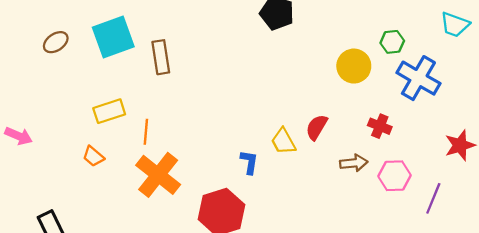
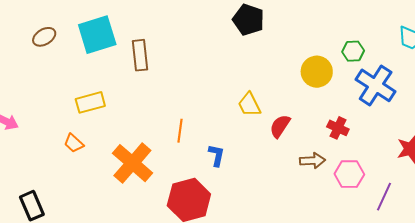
orange line: (146, 132) -> (180, 131), moved
yellow trapezoid: (283, 141) -> (249, 105), moved

